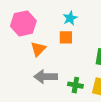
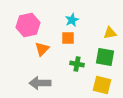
gray arrow: (46, 77) -> (40, 83), moved
green cross: (75, 85) -> (77, 64), moved

